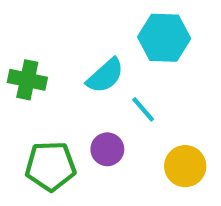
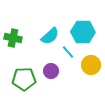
cyan hexagon: (164, 38) -> (83, 32), moved
yellow circle: (185, 166) -> (91, 65), moved

